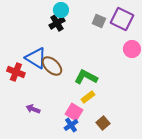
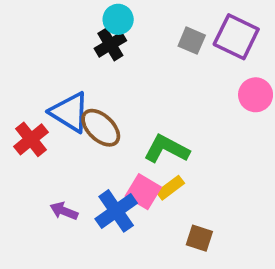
red cross: (16, 72) -> (31, 139), turned 30
pink square: (74, 112) -> (143, 192), moved
brown square: (103, 123) -> (199, 238), turned -32
blue cross: (71, 125) -> (116, 211), moved, size x1.5

